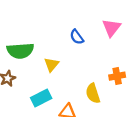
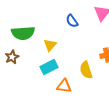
cyan rectangle: (41, 98) -> (49, 67), moved

